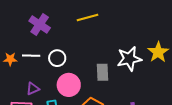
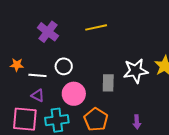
white line: (31, 56) -> (37, 75), moved
purple triangle: (33, 89) -> (38, 95), turned 48

